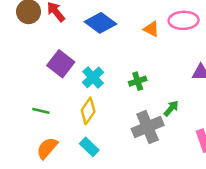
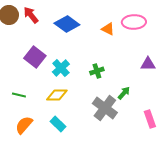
yellow diamond: (88, 111) -> (57, 95), turned 55
gray cross: (148, 127) -> (105, 108), turned -30

